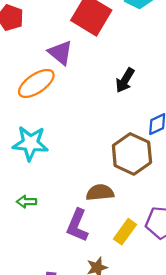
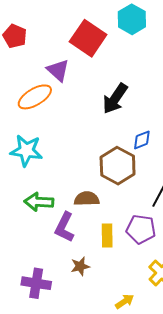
black arrow: (125, 80) -> (115, 99), size x1.4
green arrow: (27, 202) -> (39, 202), moved, size x1.6
yellow rectangle: (125, 232) -> (107, 235), turned -40

